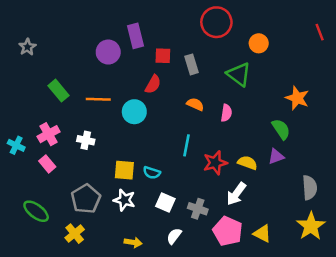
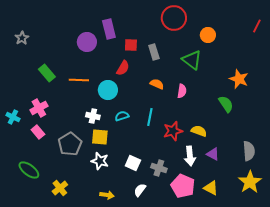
red line: (320, 32) -> (257, 26), turned 48
white cross: (86, 140) -> (93, 116), moved
purple triangle: (276, 156) -> (213, 154), moved, turned 48
cyan semicircle: (152, 173) -> (122, 116), moved, turned 144
white arrow: (236, 194) -> (190, 156), turned -42
gray pentagon: (86, 199) -> (70, 144), moved

